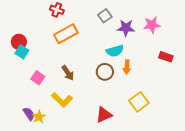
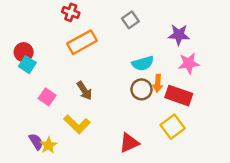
pink star: (152, 25) -> (189, 63), moved
purple star: (126, 28) -> (179, 35), moved
red rectangle: (166, 57) -> (179, 96), moved, size x1.5
brown circle: (105, 72) -> (142, 89), moved

